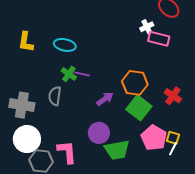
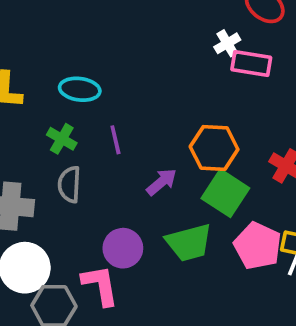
green cross: (69, 74) -> (62, 139), moved
purple line: (82, 74) -> (115, 140), turned 70
purple circle: (99, 133) -> (123, 248), moved
green trapezoid: (117, 150) -> (189, 243), moved

